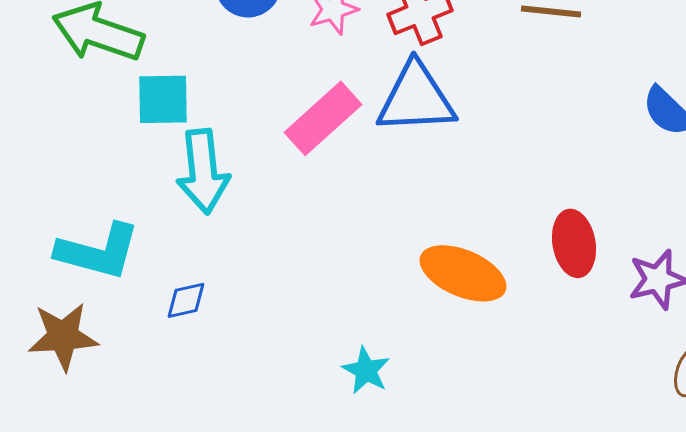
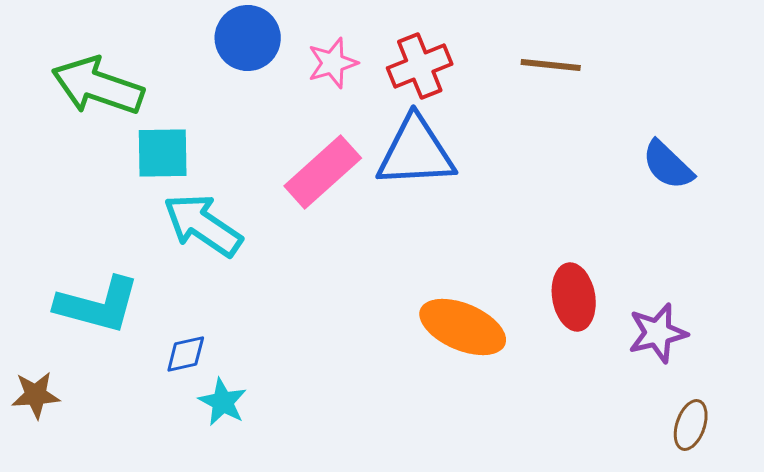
cyan arrow: (203, 171) -> (203, 225), turned 130
brown star: (63, 336) -> (36, 395), moved, size x0.7
cyan star: (366, 370) -> (223, 402), moved

